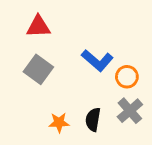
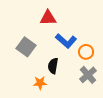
red triangle: (38, 27) -> (48, 18), moved
black semicircle: (93, 120) -> (53, 66), moved

